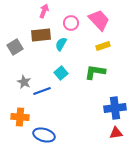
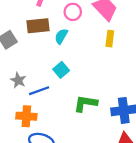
yellow rectangle: (103, 46) -> (110, 39), turned -64
green L-shape: (95, 72) -> (85, 103), moved
orange cross: (20, 117) -> (26, 116), moved

